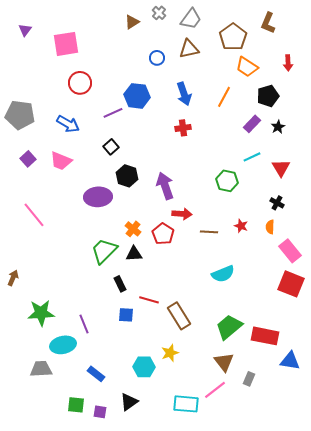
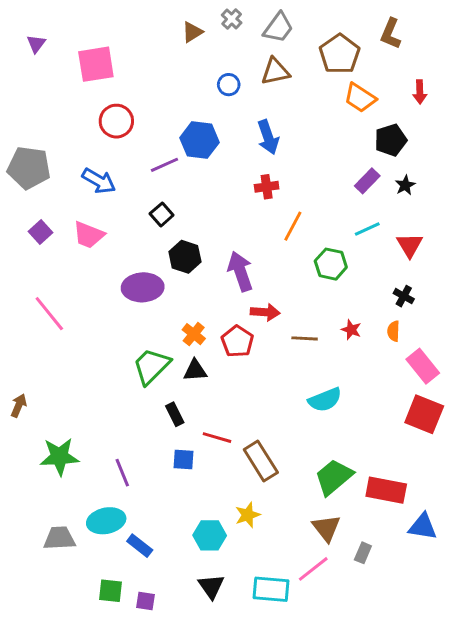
orange line: (224, 97) -> (293, 226), moved
cyan ellipse: (63, 345) -> (106, 521), moved
black triangle: (129, 402) -> (211, 586), moved, turned -30

